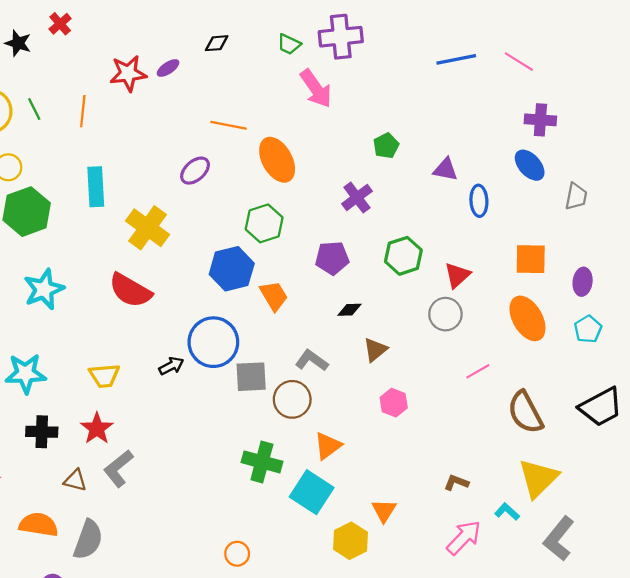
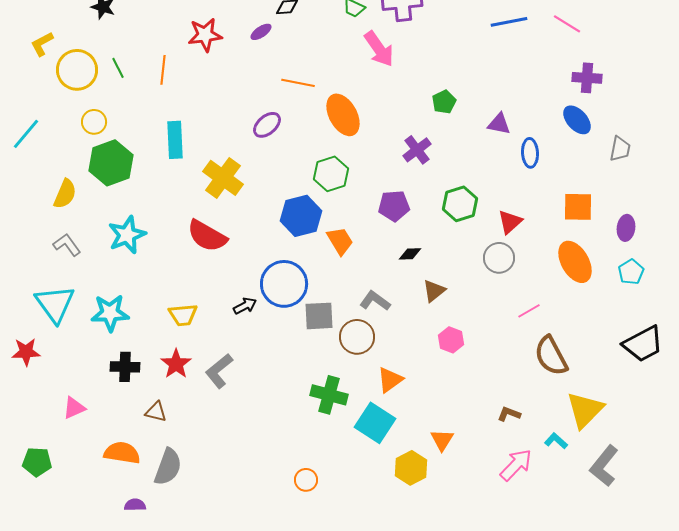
purple ellipse: (168, 68) -> (261, 32), moved
brown semicircle: (525, 412) -> (551, 356), moved
gray L-shape: (118, 468) -> (219, 371), moved

